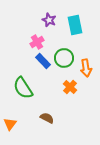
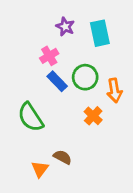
orange triangle: (10, 124) -> (40, 169), moved

